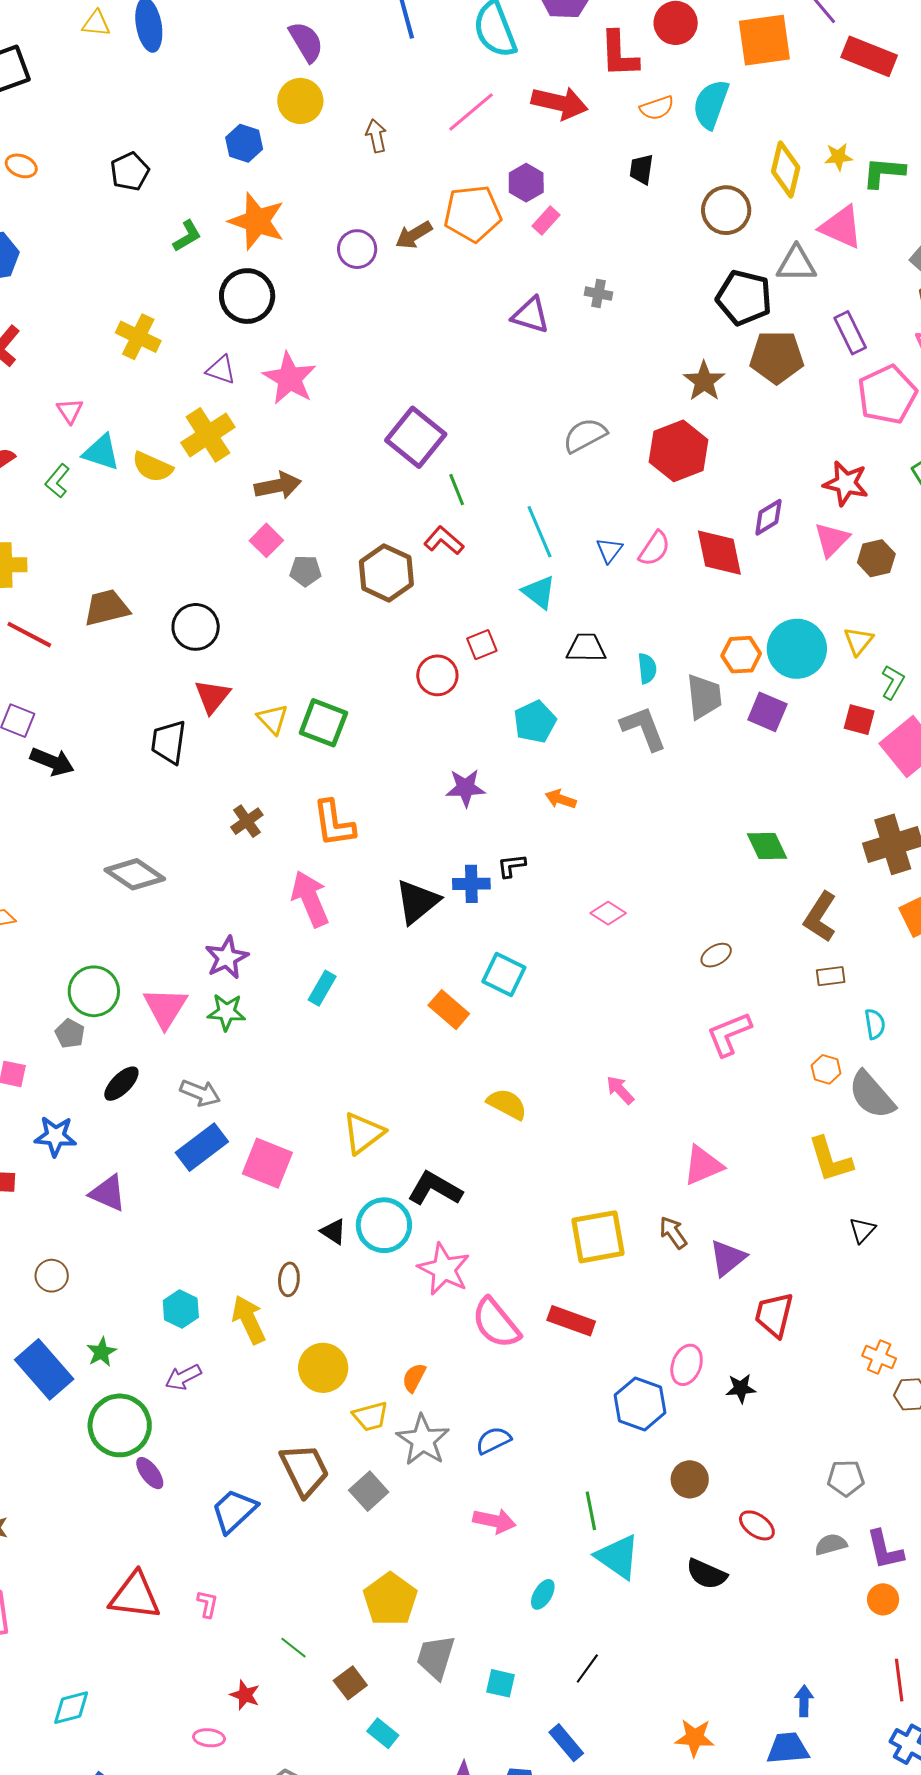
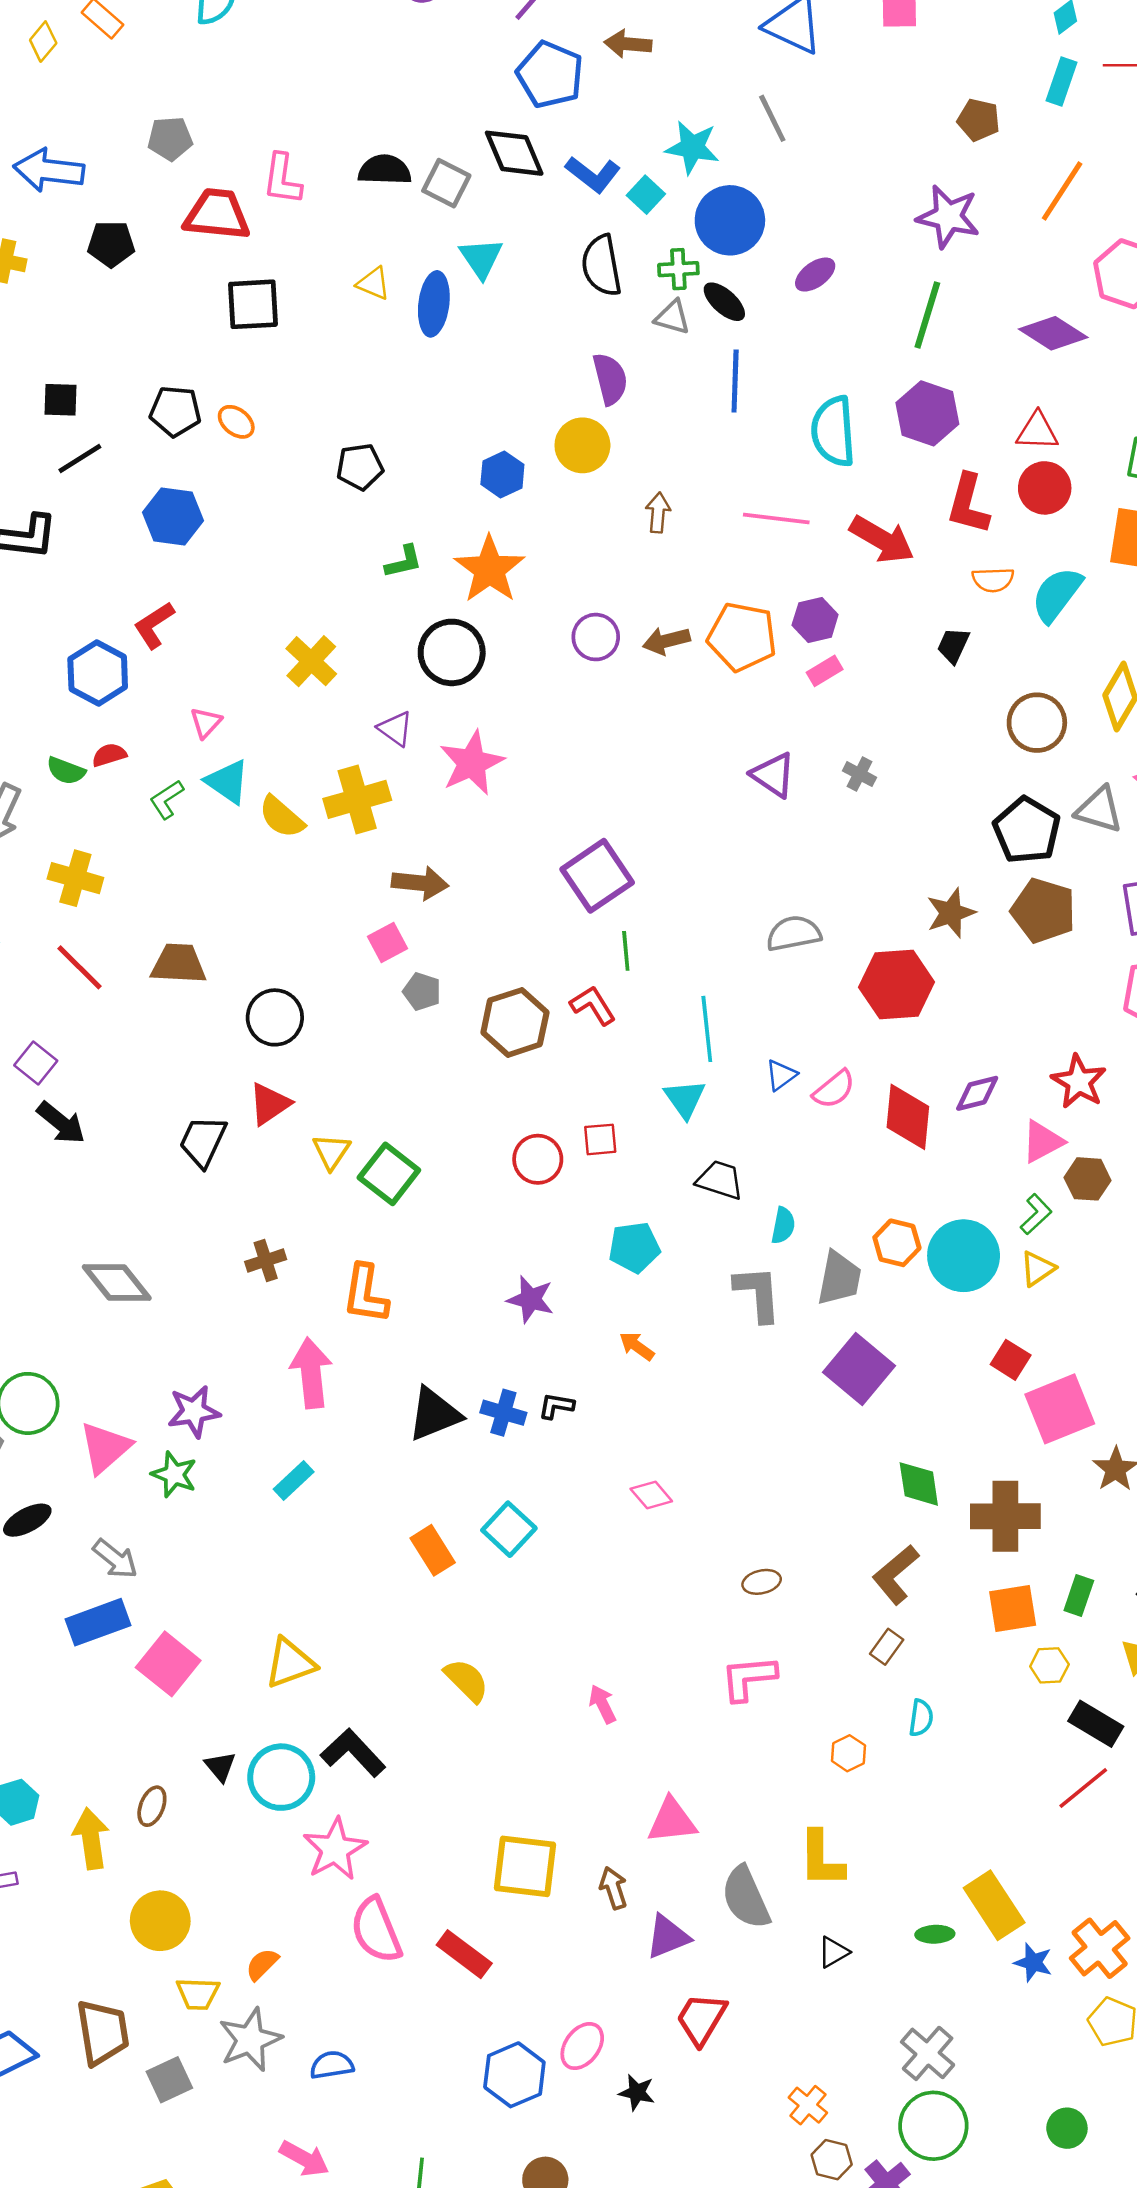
pink line: (471, 112) -> (776, 519), turned 30
green L-shape: (893, 682) -> (1036, 1214), moved
purple square: (767, 712) -> (859, 1369), moved, size x1.4
green diamond: (767, 846) -> (919, 1484), moved
brown rectangle: (831, 976) -> (887, 1647), turned -64
gray semicircle: (872, 1095) -> (746, 1898), moved

